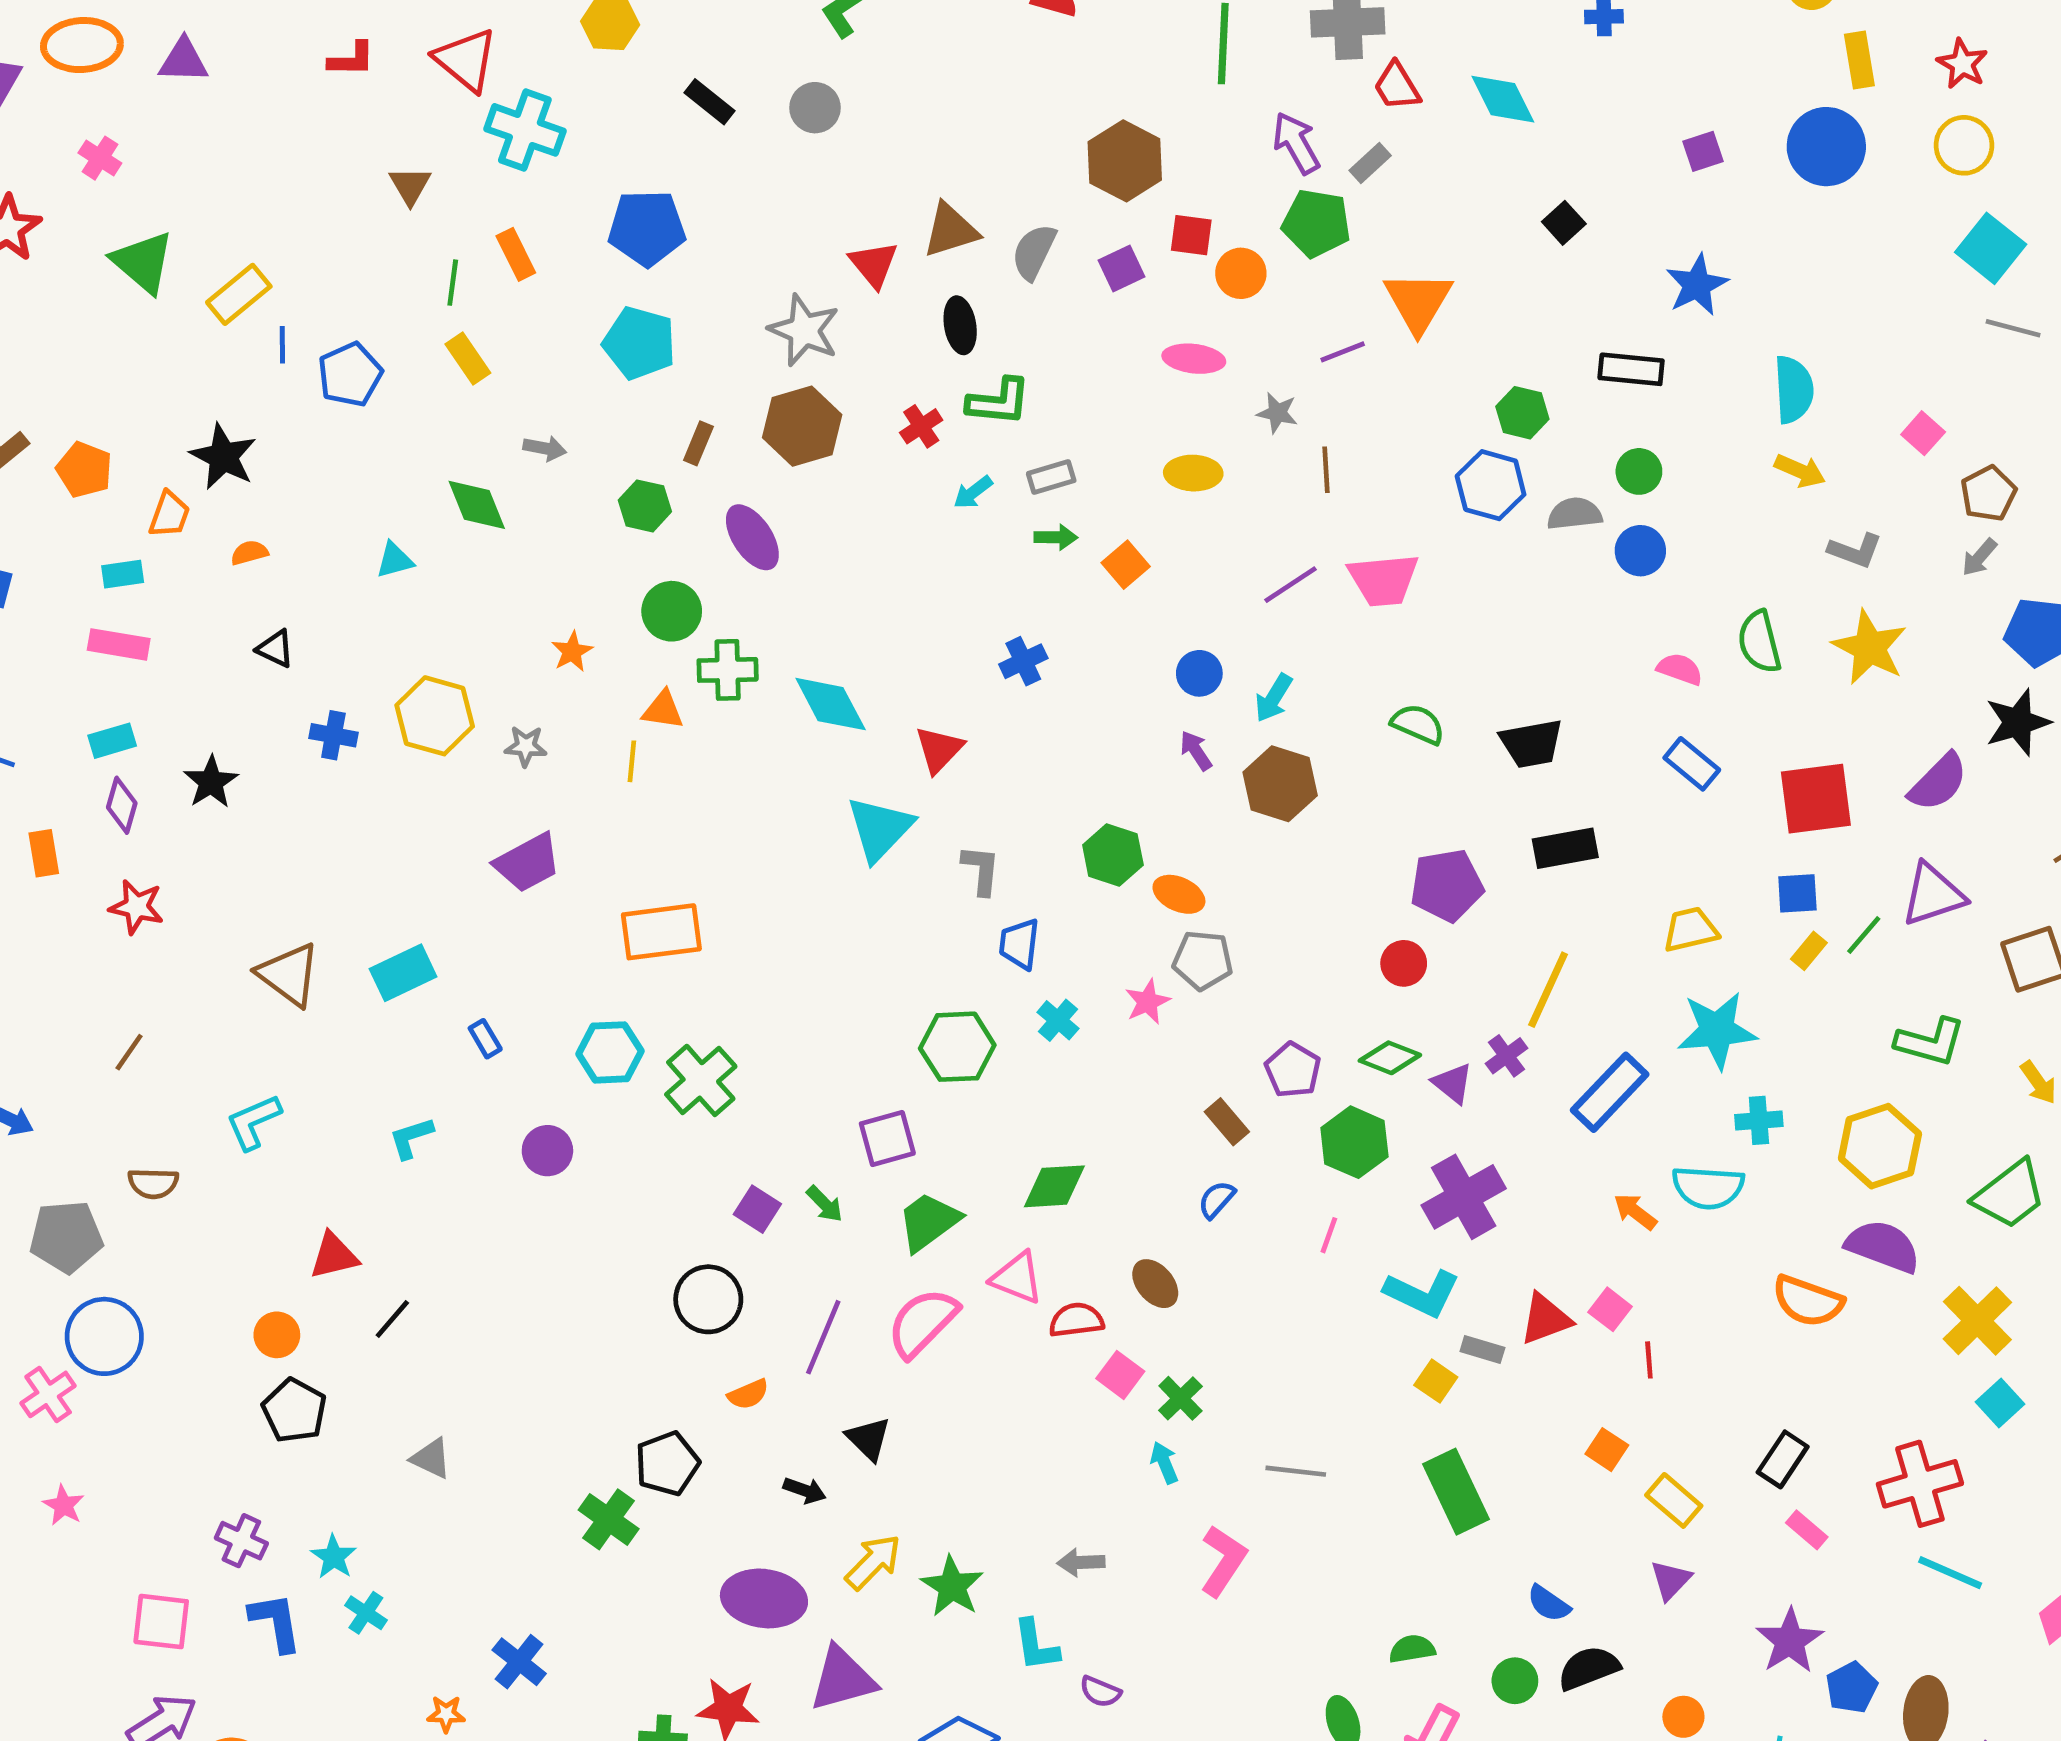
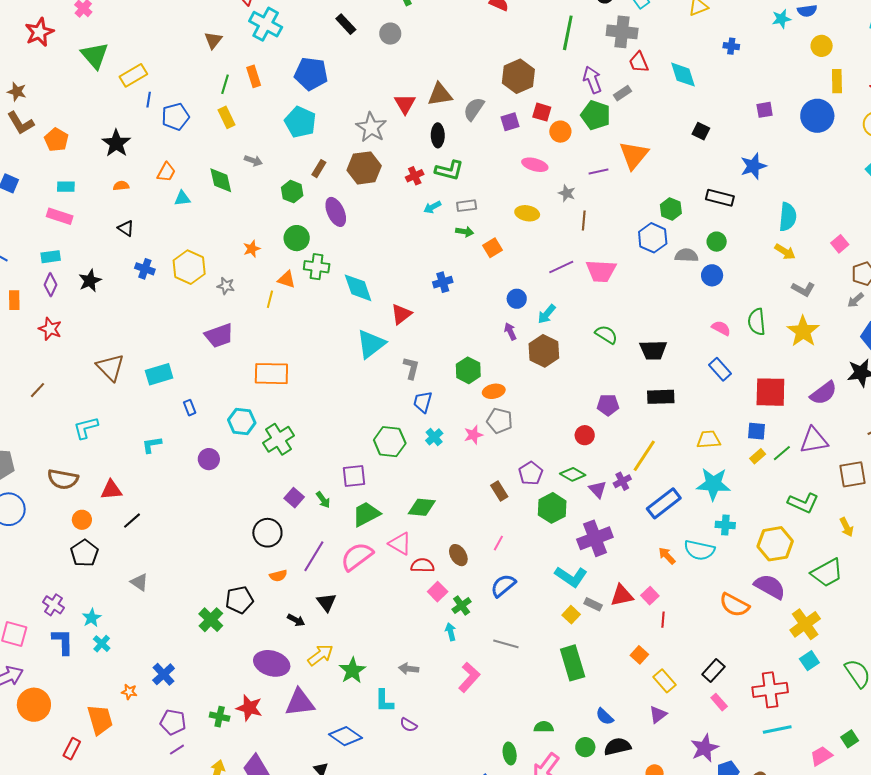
black square: (1564, 223) -> (701, 131), turned -30
orange trapezoid: (169, 514) -> (166, 172), moved
purple pentagon: (1447, 885) -> (608, 405), size x0.7
orange ellipse: (1179, 894) -> (494, 391), turned -45
brown semicircle: (153, 1183) -> (63, 479), moved, size x1.4
blue semicircle: (1216, 1200) -> (503, 586), moved, size x1.5
pink line: (1329, 1235) -> (498, 543), moved
cyan line: (1950, 1573) -> (777, 729), turned -44

